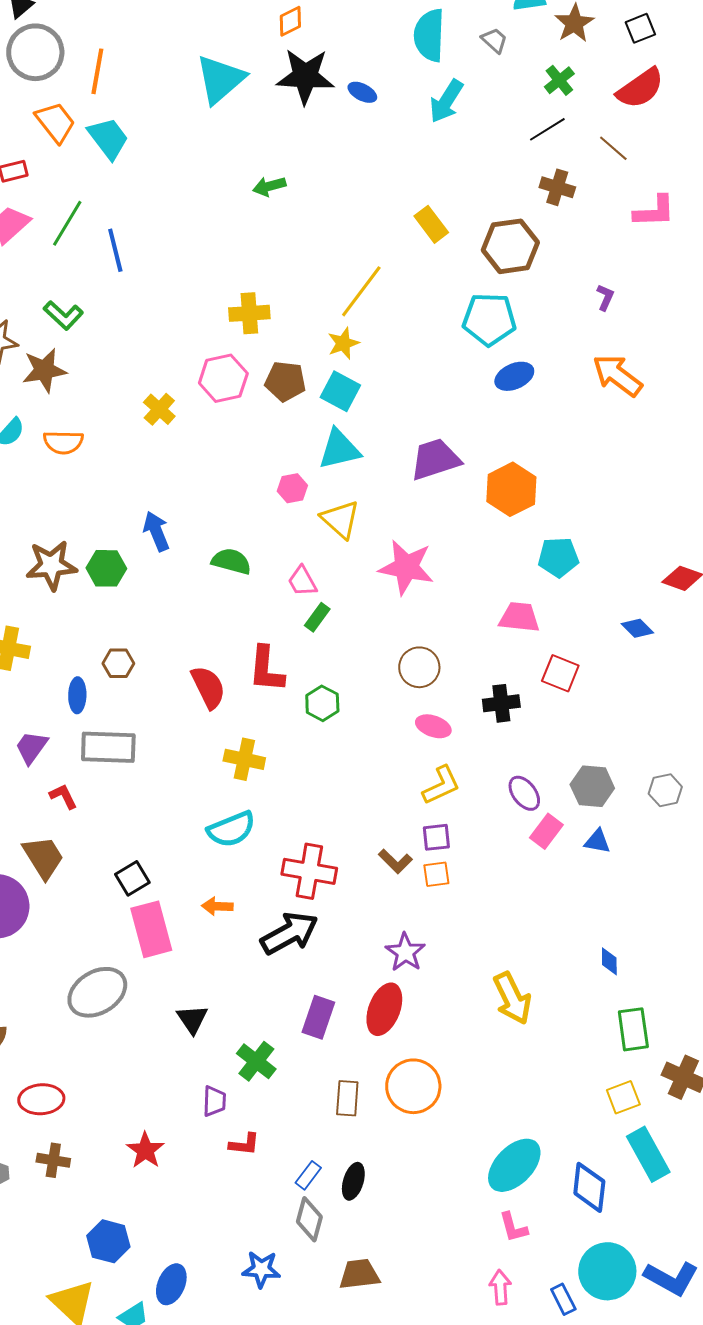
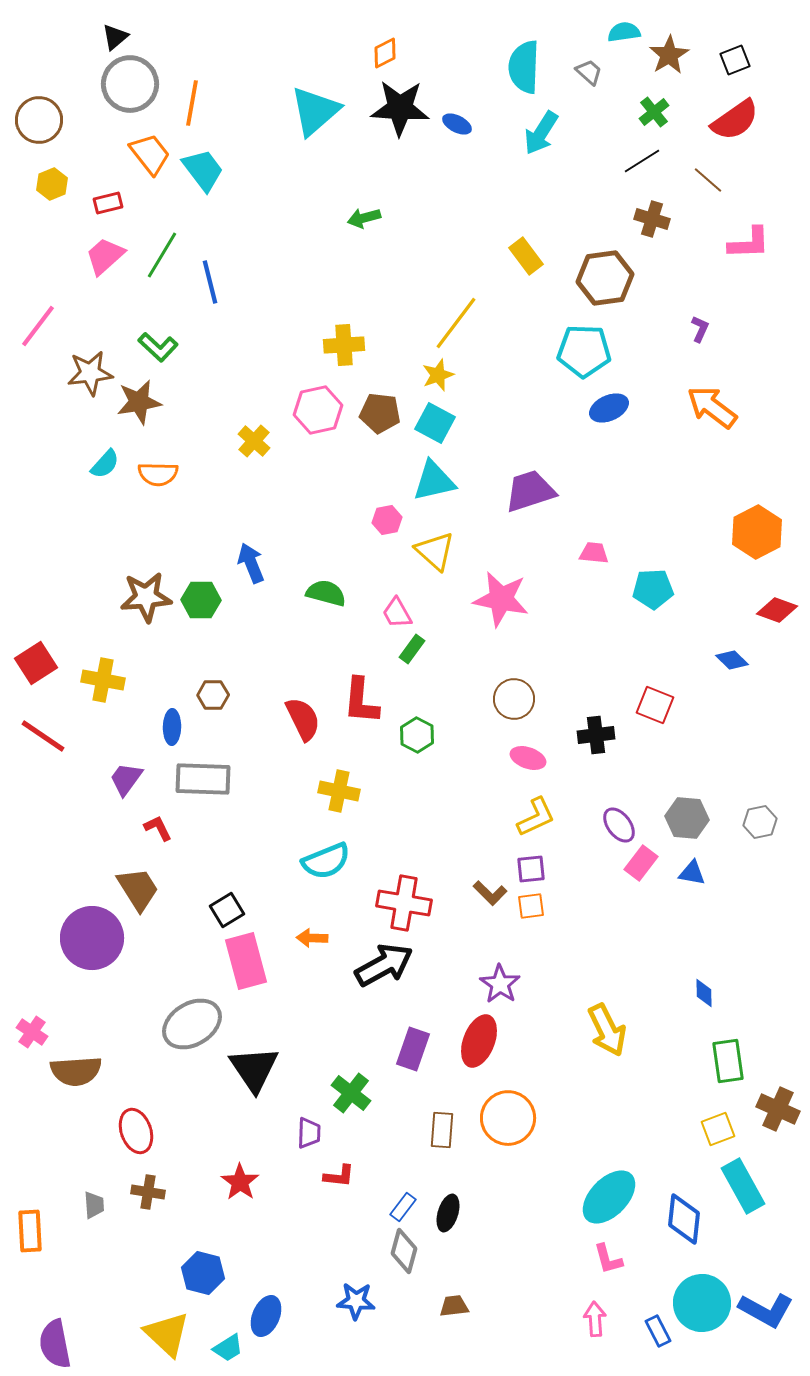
orange hexagon: (511, 489) -> (757, 532), moved
pink trapezoid: (519, 617) -> (594, 553), moved, size x0.7
black triangle: (192, 1019) -> (254, 1069), moved, size x1.6
red ellipse: (41, 1099) -> (136, 1131), turned 75
brown trapezoid: (359, 1274) -> (454, 1306), size x0.7

